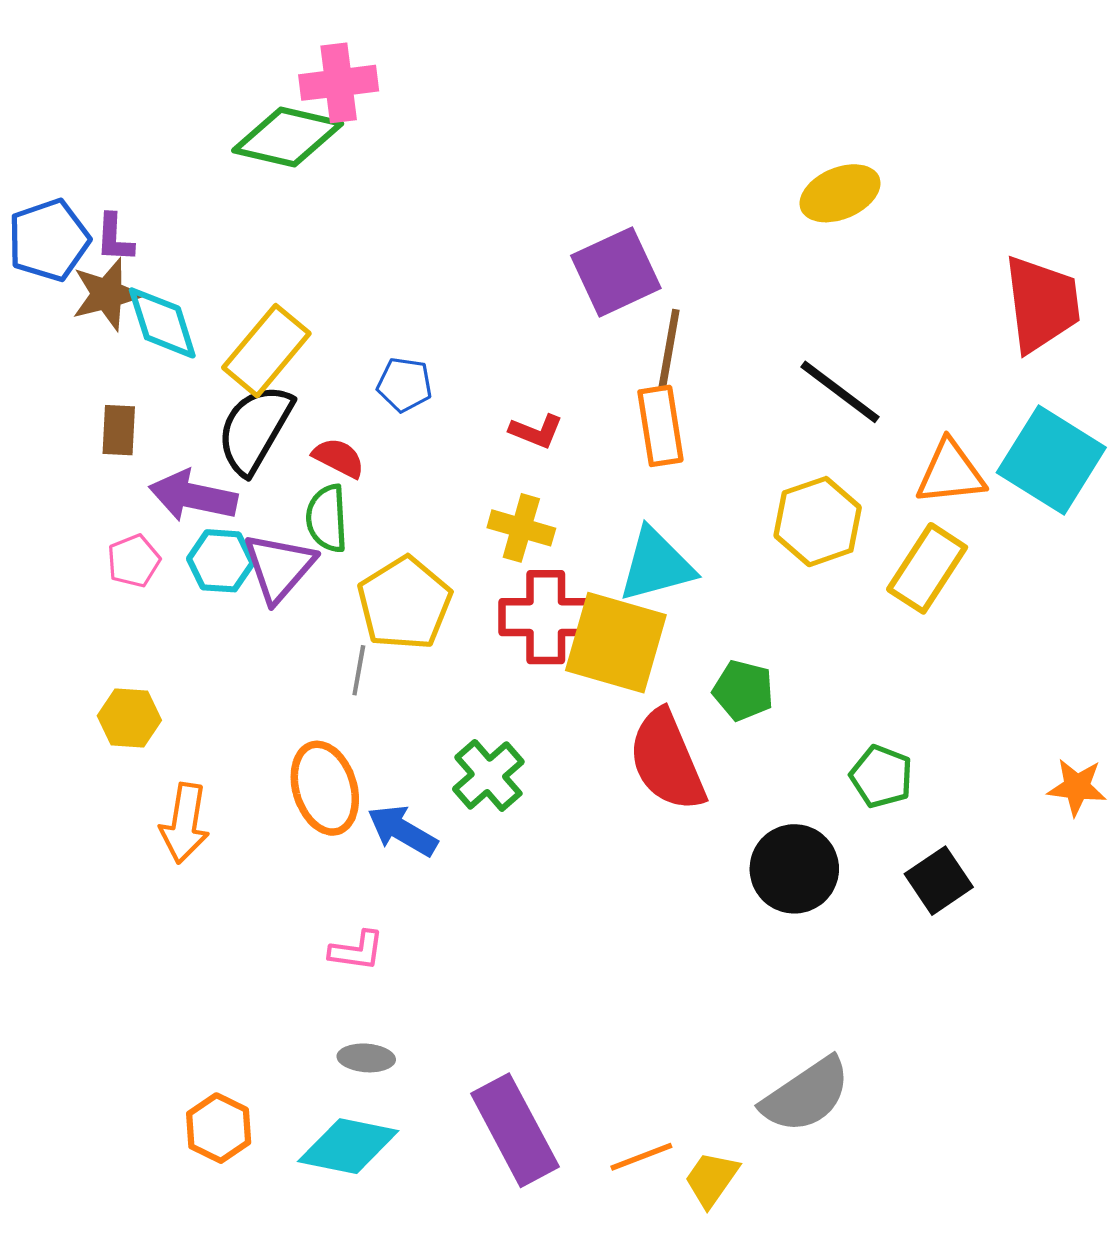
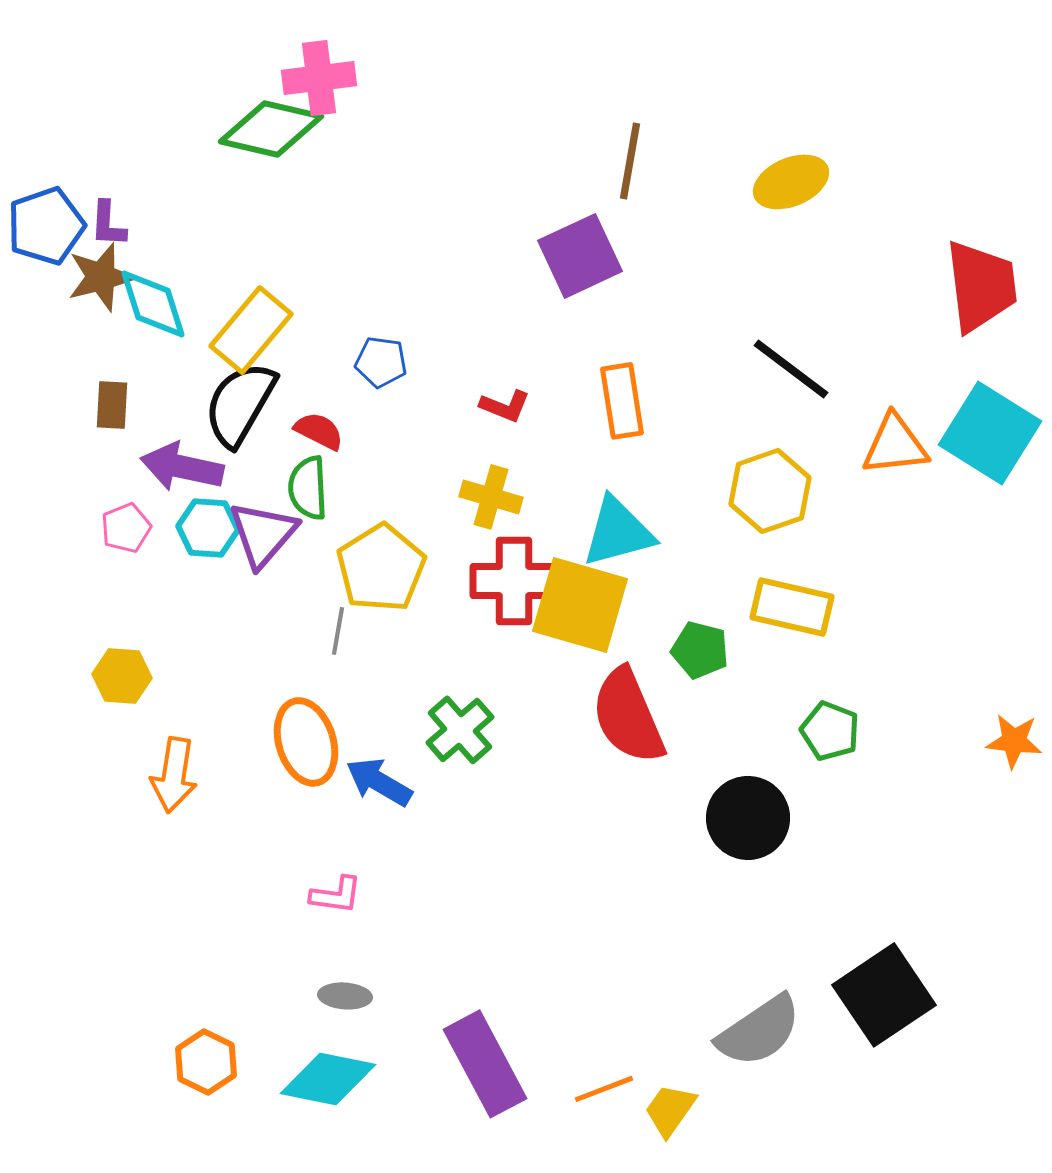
brown line: (669, 349) -> (630, 161), moved
yellow rectangle: (927, 568) -> (792, 607), moved, turned 70
black square: (939, 881) -> (884, 995), moved, size x1.6

